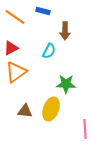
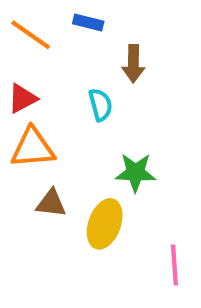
cyan semicircle: (49, 51) -> (100, 105), turned -42
orange triangle: (16, 72) -> (33, 148), turned 30
brown triangle: (25, 111) -> (51, 203), moved

